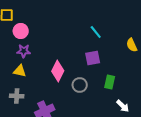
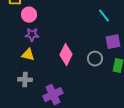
purple square: (93, 58) -> (113, 42), moved
gray circle: (80, 85) -> (95, 59), moved

